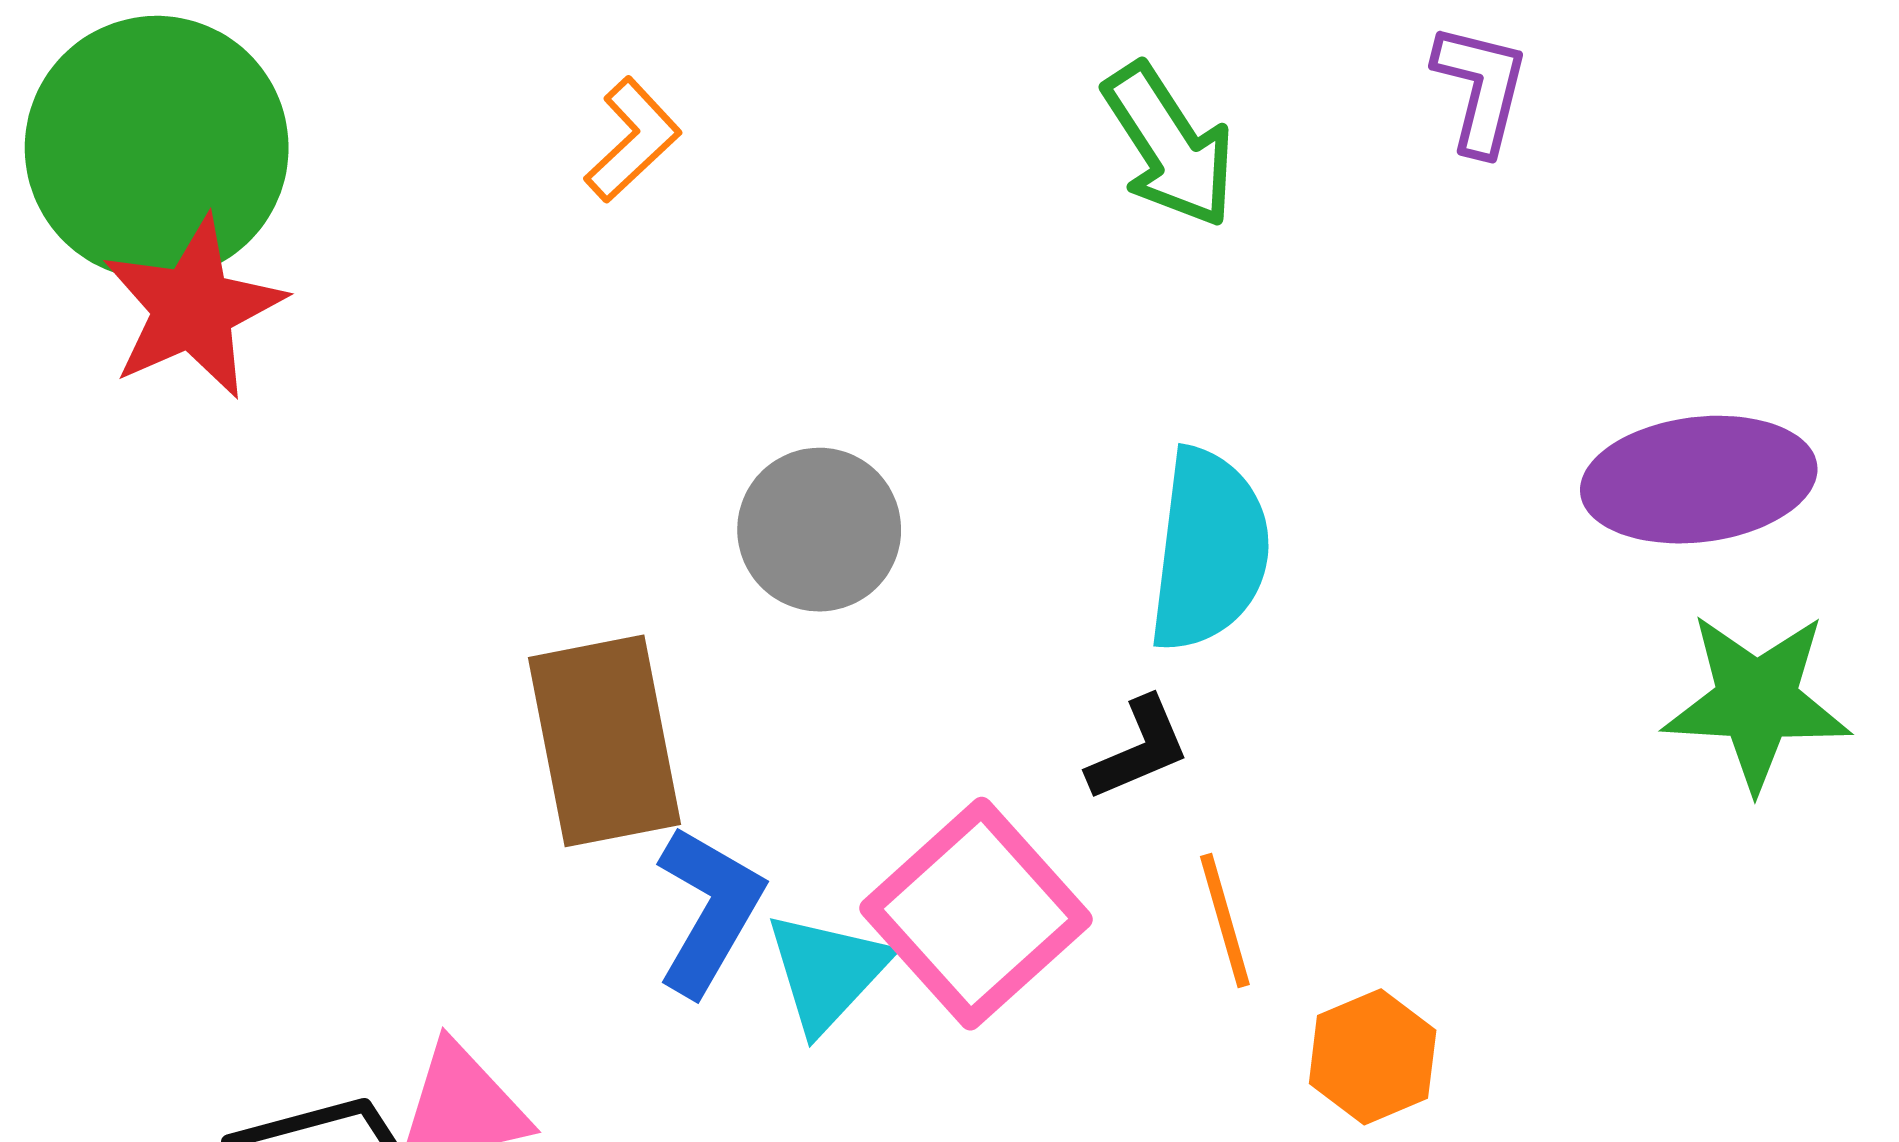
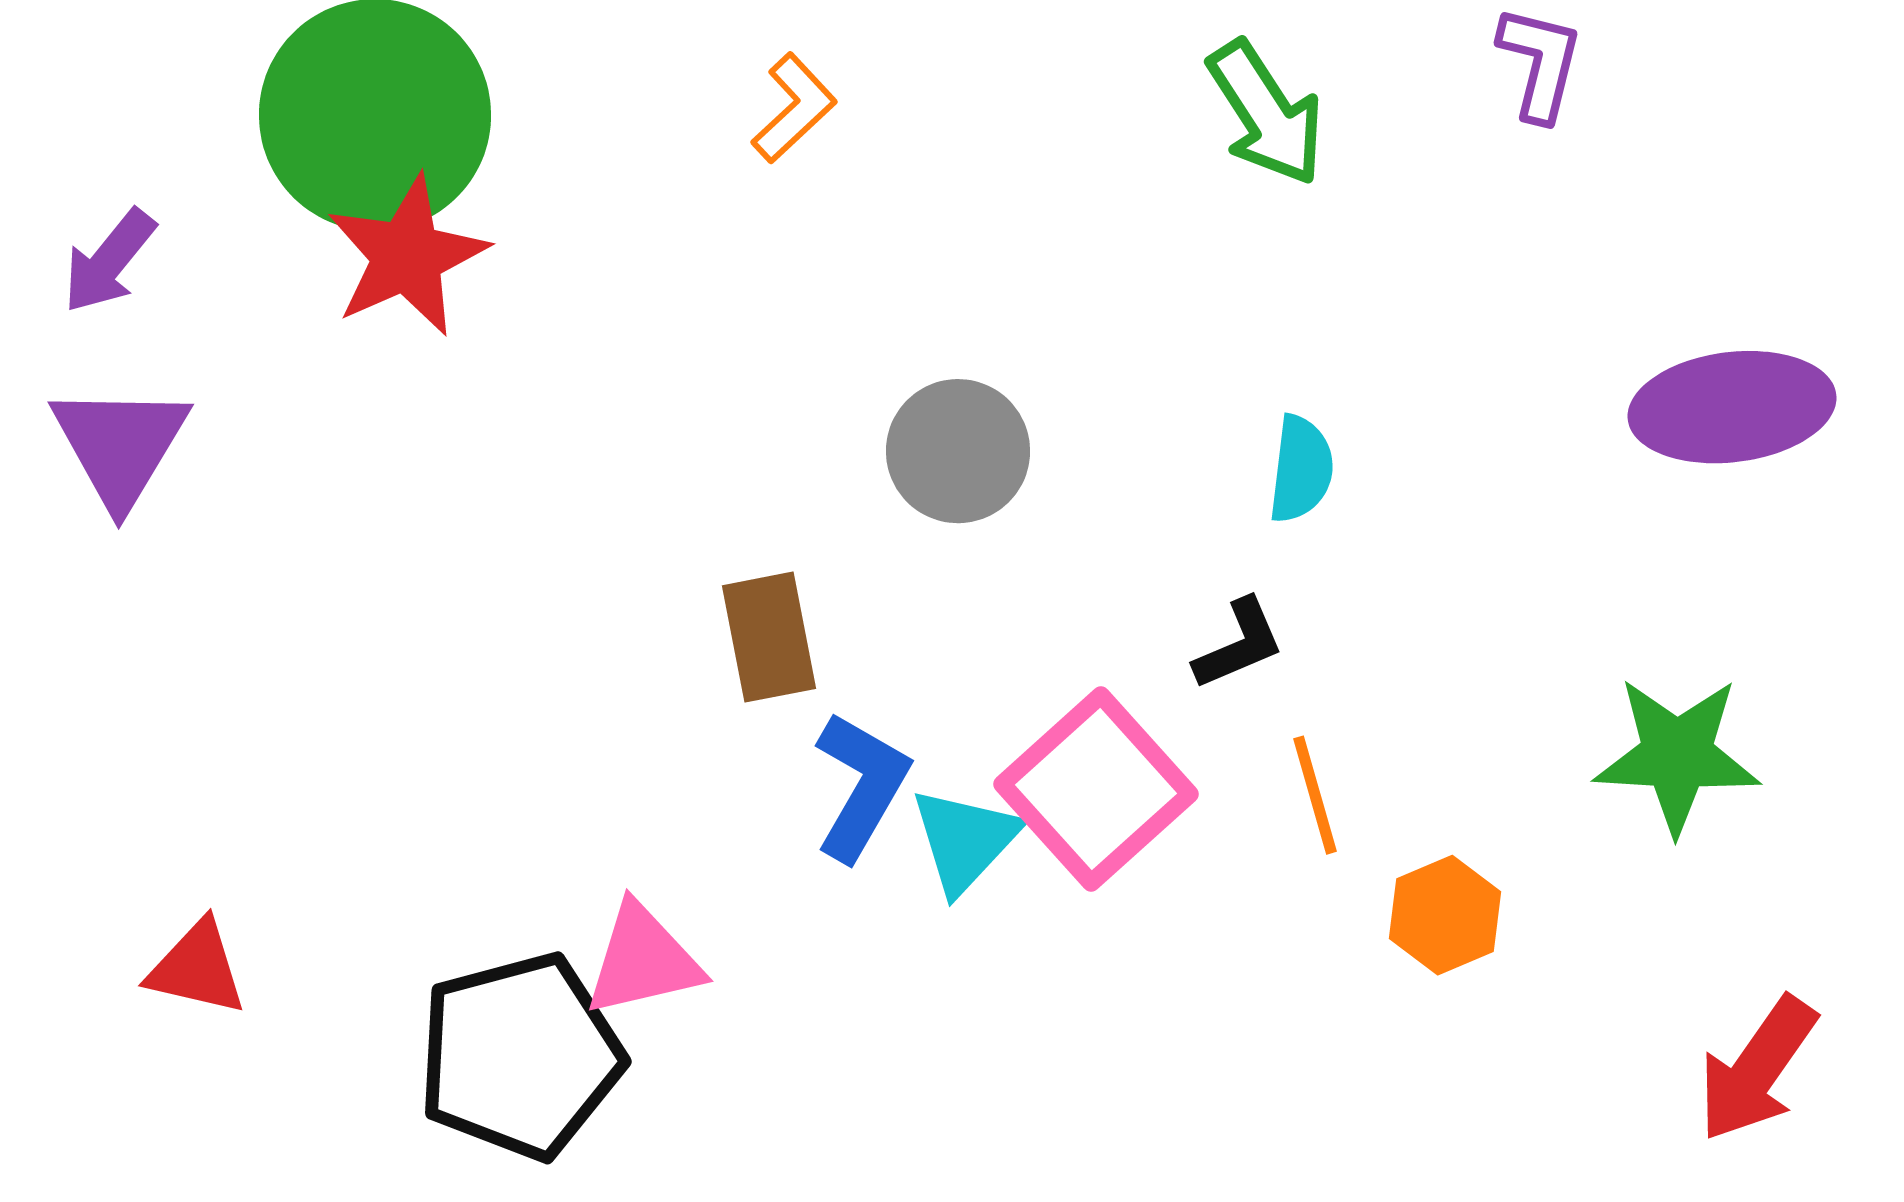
cyan semicircle: (1209, 550) -> (1301, 469), size x0.6
green star: (1757, 701) -> (1677, 755), moved
brown rectangle: (604, 741) -> (769, 637), size x0.7

